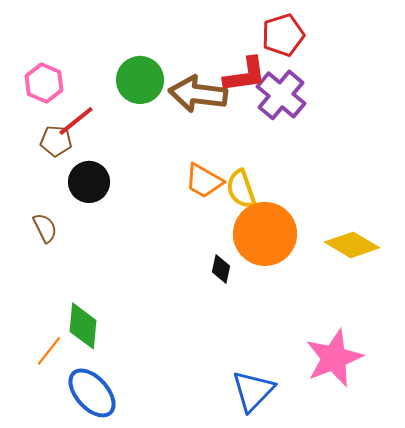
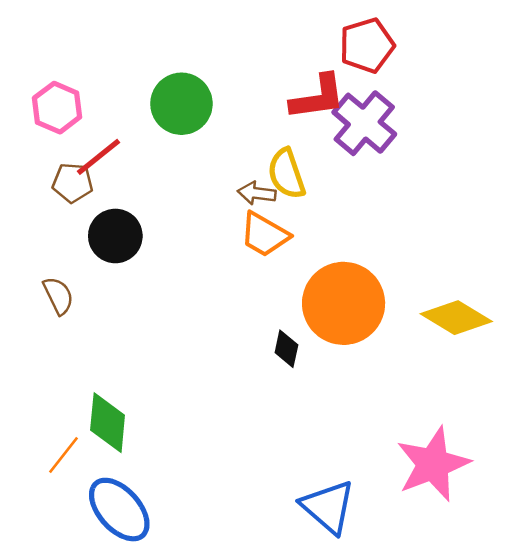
brown arrow: (198, 94) -> (257, 193), moved, size x0.5
yellow semicircle: (241, 189) -> (286, 174), moved
blue triangle: (253, 391) -> (328, 507), turned -33

